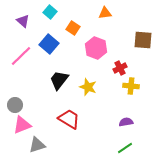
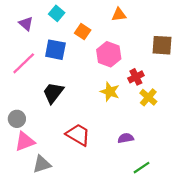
blue square: (49, 44) -> (55, 50), turned -30
black trapezoid: (59, 80) -> (53, 93), moved
yellow cross: (131, 86) -> (148, 97), turned 35
yellow star: (88, 87) -> (110, 92), moved
purple semicircle: (126, 122) -> (126, 138), moved

